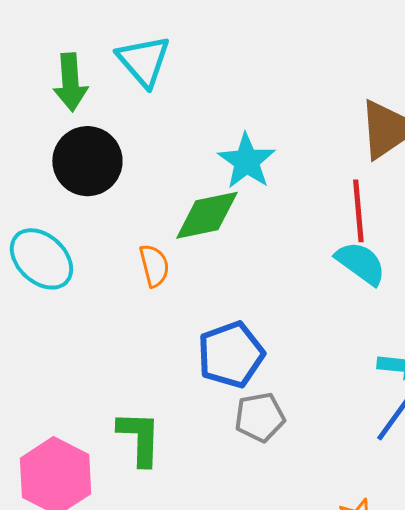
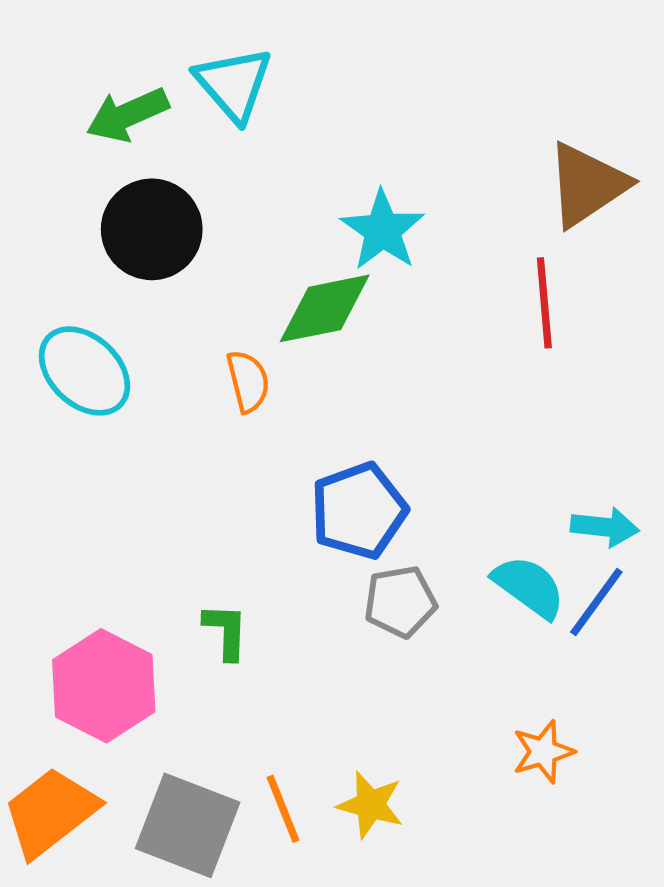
green arrow: (70, 82) -> (127, 115), turned 70
cyan semicircle: (361, 263) -> (529, 587), moved
green L-shape: (140, 438) -> (226, 631), size x0.7

